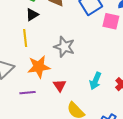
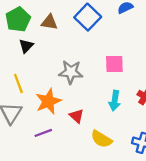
pink square: (111, 21) -> (114, 64), moved
yellow line: (25, 38) -> (18, 84), moved

